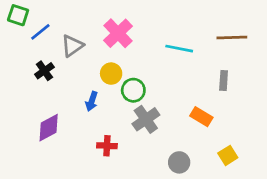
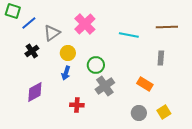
yellow circle: (111, 74) -> (68, 53), moved
gray circle: (179, 162) -> (139, 113), moved

